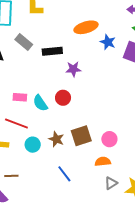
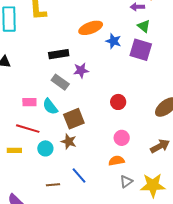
gray rectangle: (24, 42) -> (60, 82), moved
red circle: (63, 98) -> (118, 102), moved
brown square: (81, 136) -> (74, 119), moved
brown line: (11, 176) -> (53, 185), moved

